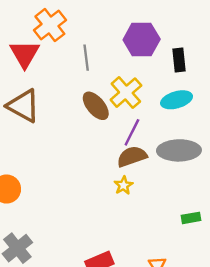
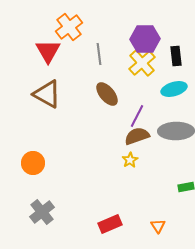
yellow cross: (126, 93) -> (142, 63), moved

